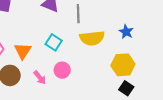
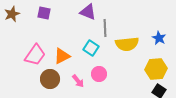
gray line: (78, 14) -> (105, 28), moved
orange triangle: (23, 51) -> (62, 56), turned 30

